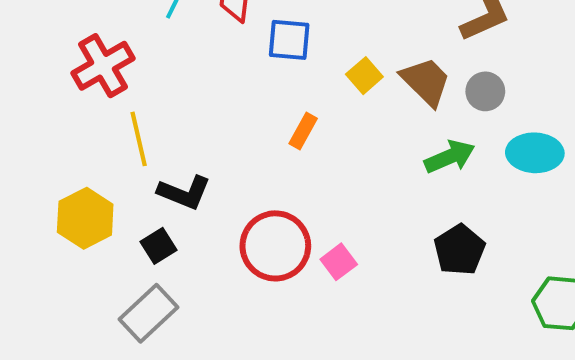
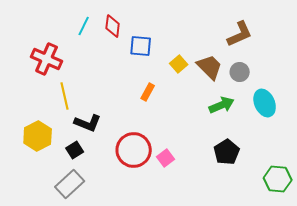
red cross: (103, 66) -> (47, 59), turned -36
cyan ellipse: (535, 153) -> (265, 103), turned 64

